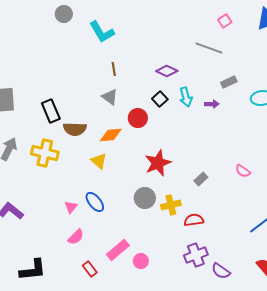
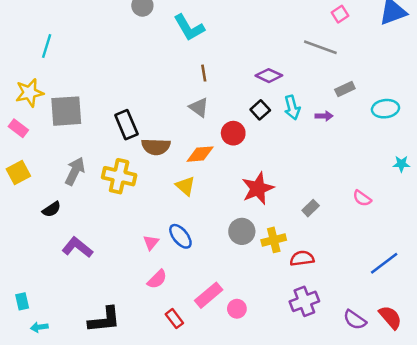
purple semicircle: (221, 271) -> (355, 320), moved

